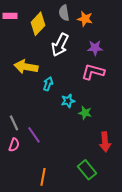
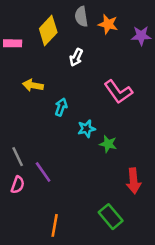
pink rectangle: (10, 16) -> (13, 43), moved
white arrow: (60, 45) -> (76, 57), size x0.6
purple star: (95, 48) -> (141, 36), moved
yellow arrow: (26, 67) -> (33, 85), size x0.7
pink L-shape: (93, 72) -> (118, 92), turned -140

